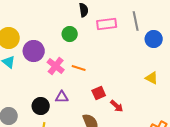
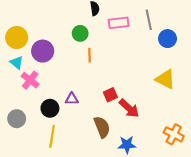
pink cross: (56, 66) -> (30, 80), moved
orange line: (79, 68) -> (89, 55), moved, turned 72
yellow triangle: (152, 78) -> (165, 79), size x1.5
red arrow: (117, 106) -> (129, 108), size x1.5

